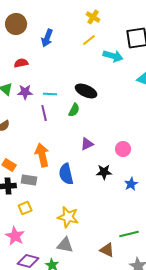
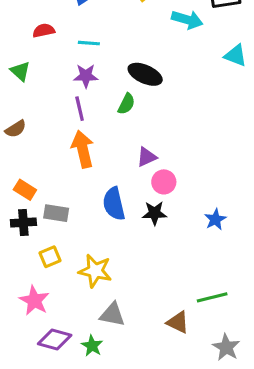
purple star: (25, 92) -> (86, 76), moved
cyan line: (50, 94) -> (89, 43), moved
pink circle: (123, 149) -> (164, 182), moved
orange arrow: (42, 155) -> (83, 149), moved
black star: (104, 172) -> (154, 213), moved
yellow star: (68, 217) -> (95, 271), moved

